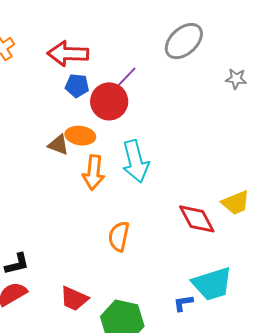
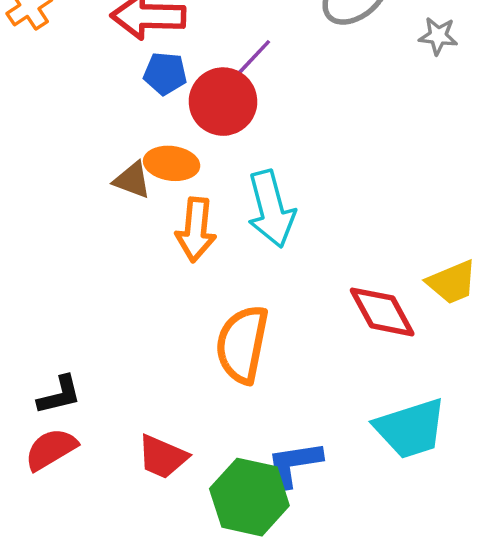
gray star: (236, 79) -> (438, 36), moved
orange semicircle: (119, 236) -> (242, 344), size x1.4
blue L-shape: (183, 303) -> (294, 464), moved, size x1.6

